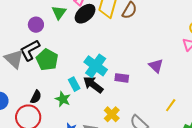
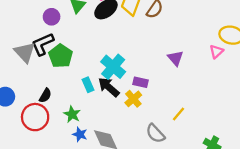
purple triangle: (156, 66) -> (175, 58), moved
green star: (63, 99) -> (72, 114), moved
yellow line: (171, 105) -> (178, 114), moved
yellow cross: (112, 114) -> (133, 99), moved

